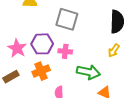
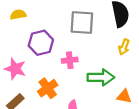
gray square: (67, 19) -> (82, 22), moved
purple hexagon: (42, 44) -> (41, 43), moved

